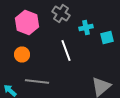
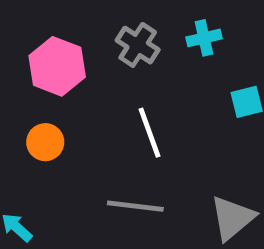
cyan cross: (86, 28) -> (204, 38), moved
gray line: (37, 82) -> (135, 206), moved

